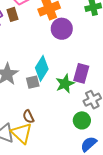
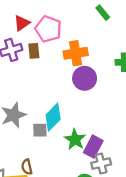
purple rectangle: (81, 73) -> (93, 147), moved
green star: (65, 84) -> (75, 139), turned -30

